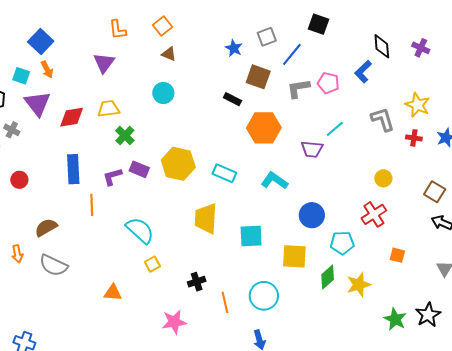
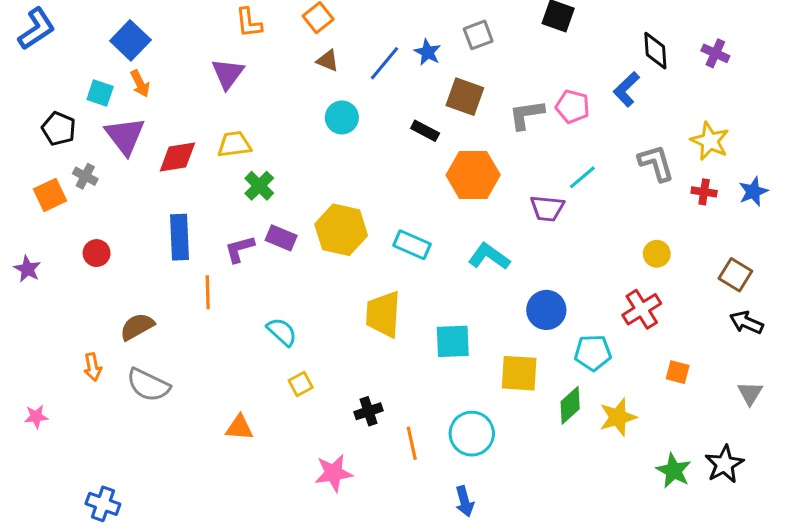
blue line: (292, 54) -> (385, 63), moved
cyan circle: (163, 93) -> (342, 117), moved
cyan semicircle: (140, 230) -> (282, 332), size x0.7

